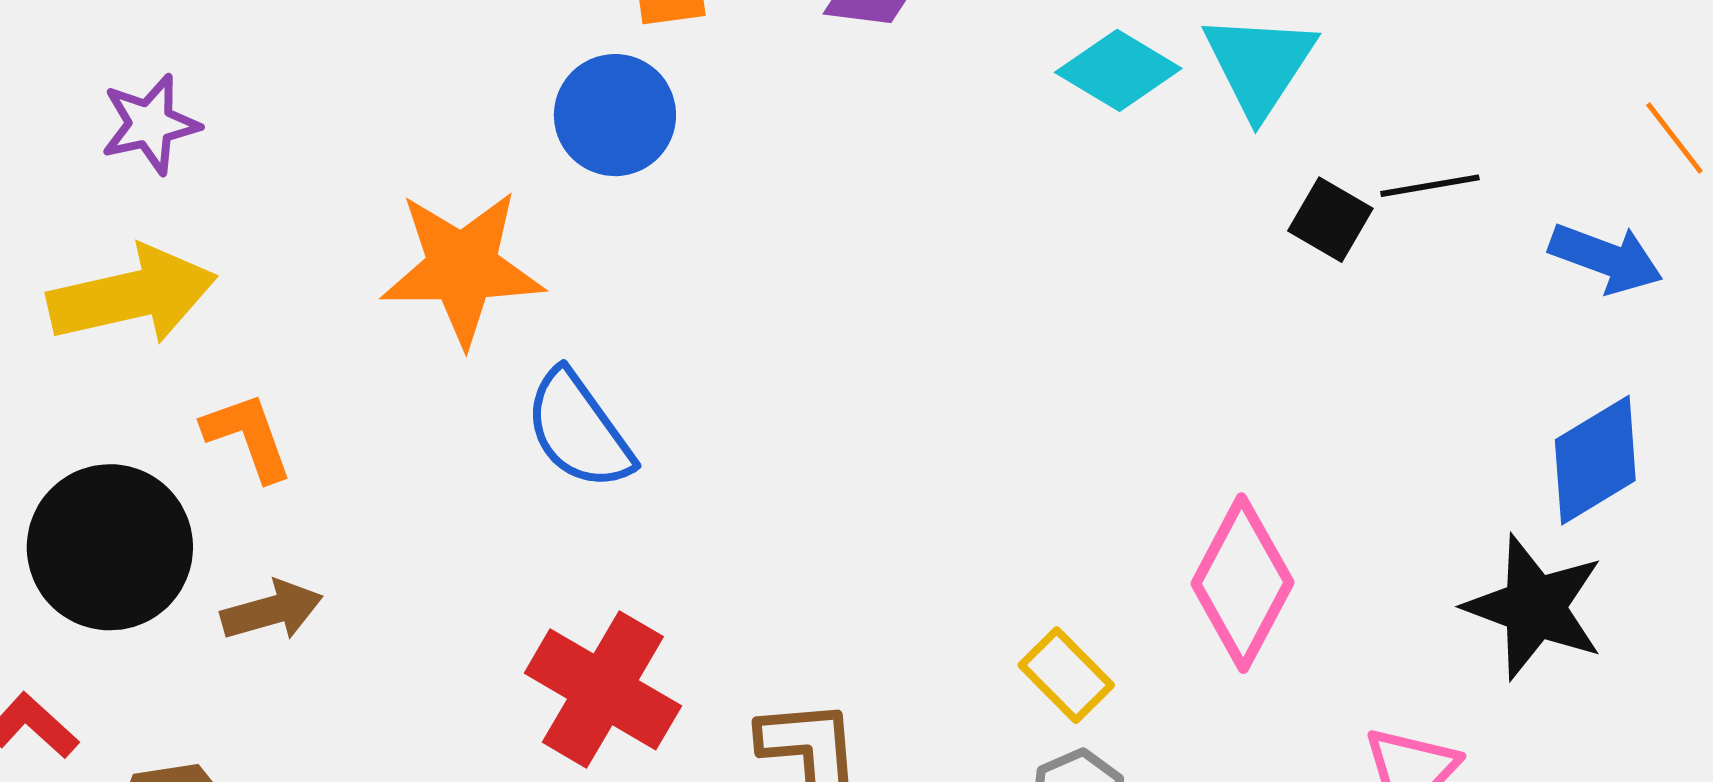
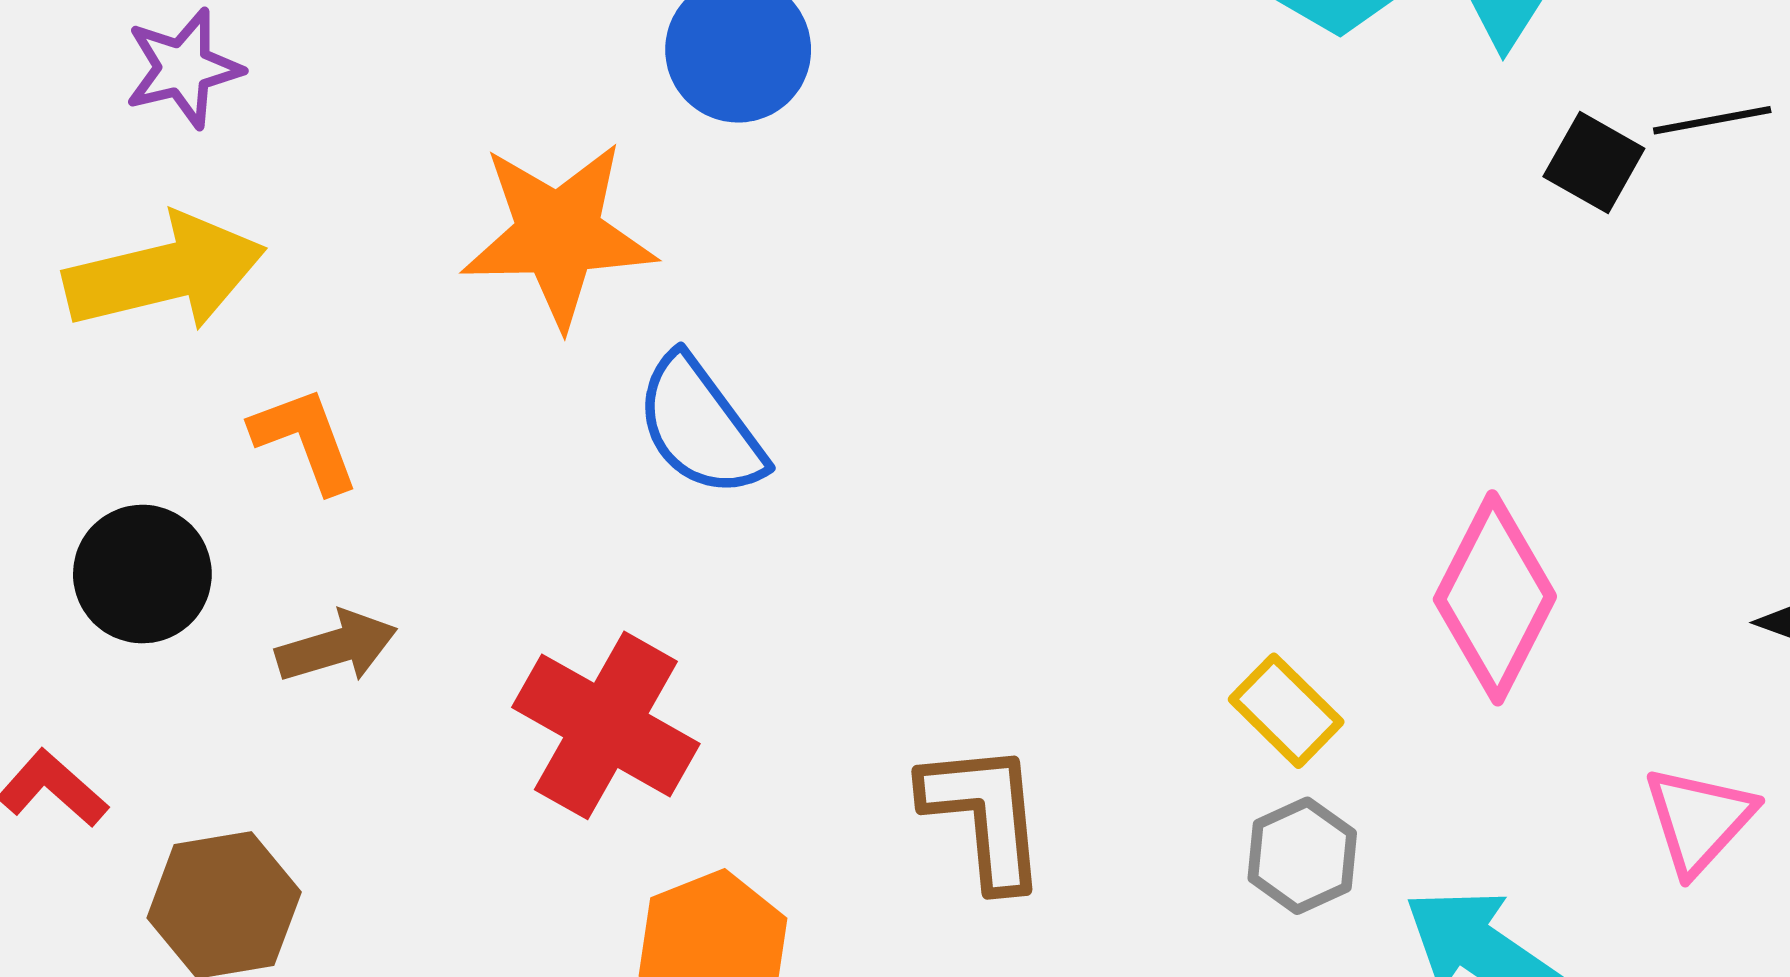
black circle: (110, 547) -> (142, 574), size x0.7
red cross: (603, 689) -> (606, 725), moved

